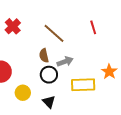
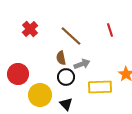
yellow circle: (23, 93) -> (40, 95), size x1.5

